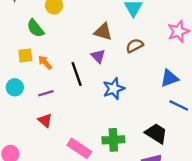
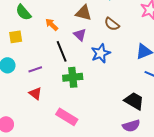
brown semicircle: (135, 46) -> (112, 24), turned -112
orange arrow: (45, 62) -> (52, 25), moved
blue star: (114, 89) -> (101, 53), moved
green cross: (113, 140) -> (73, 77), moved

